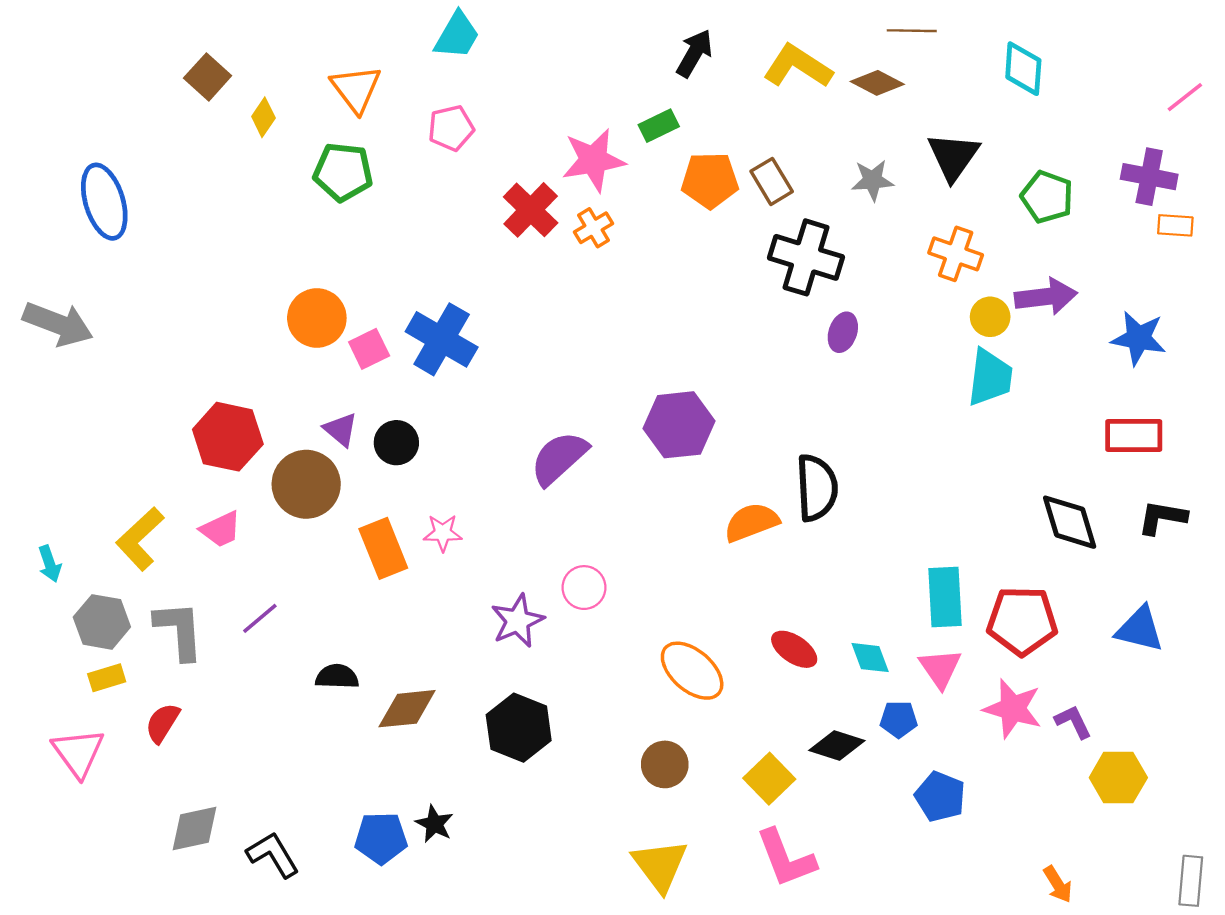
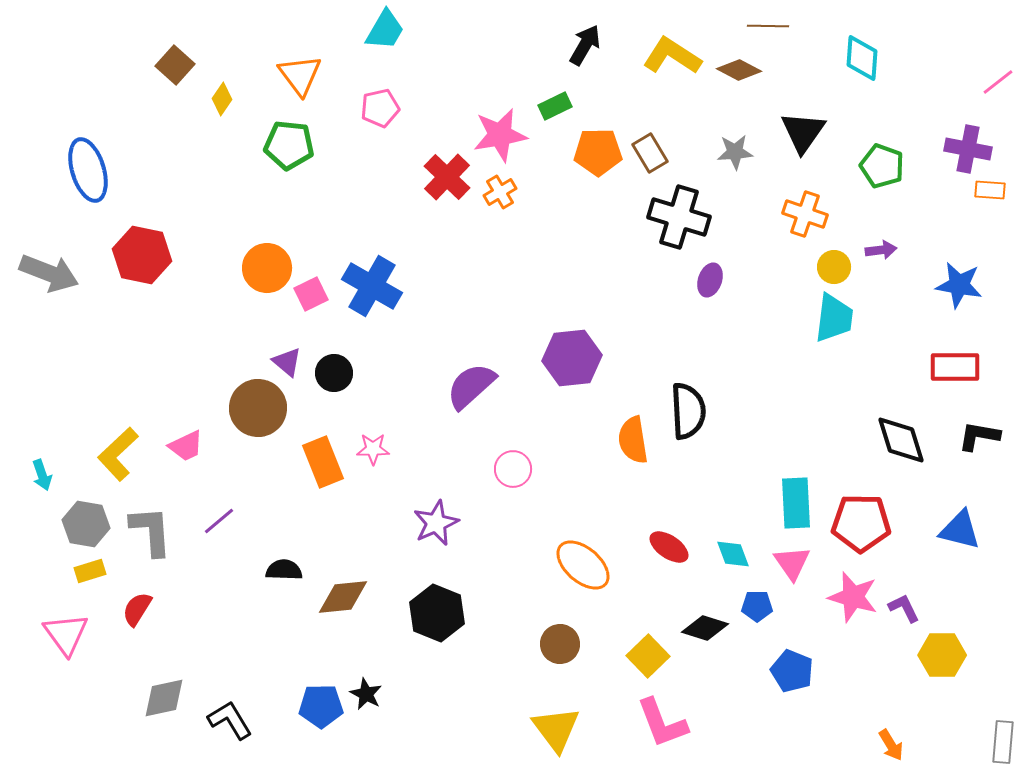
purple arrow: (1046, 297) -> (881, 250), size x0.6
red hexagon: (228, 437) -> (142, 255), moved
orange semicircle: (751, 522) -> (633, 440), turned -78
pink circle: (584, 588) -> (513, 469), moved

